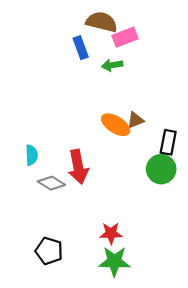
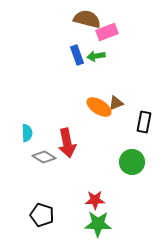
blue rectangle: (81, 48) -> (77, 55), moved
green circle: (161, 169) -> (132, 162), moved

